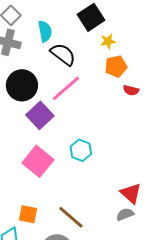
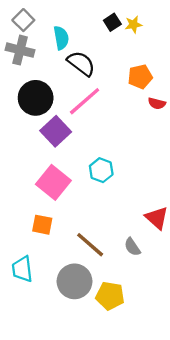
black square: (91, 17) -> (112, 22), size x0.6
yellow star: (108, 41) -> (133, 24), moved
orange square: (28, 214) -> (42, 225), moved
gray semicircle: (125, 214) -> (132, 247), moved, turned -102

